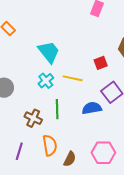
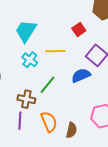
cyan trapezoid: (49, 52) -> (26, 31), turned -95
green line: (57, 109) -> (47, 85), turned 54
purple line: (19, 151) -> (20, 121), moved

